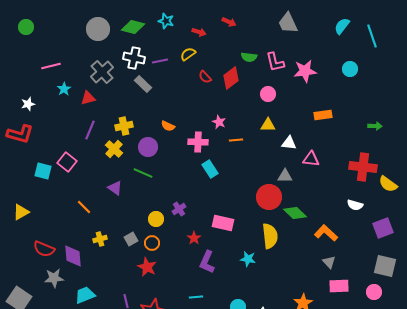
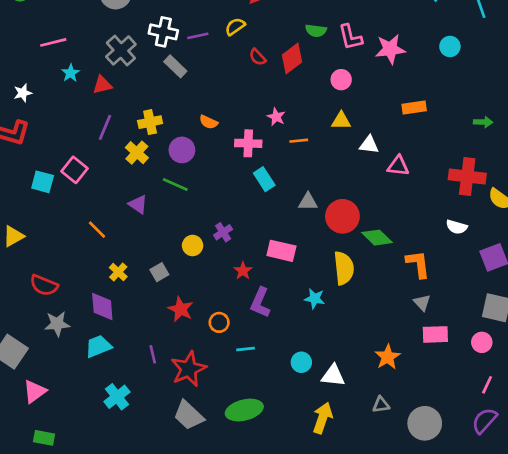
gray triangle: (285, 176) -> (308, 202), moved
orange L-shape: (326, 233) -> (418, 264), turned 40
yellow cross: (100, 239) -> (118, 272), turned -32
orange circle: (152, 243) -> (219, 322), moved
purple diamond: (73, 256) -> (102, 307), moved

